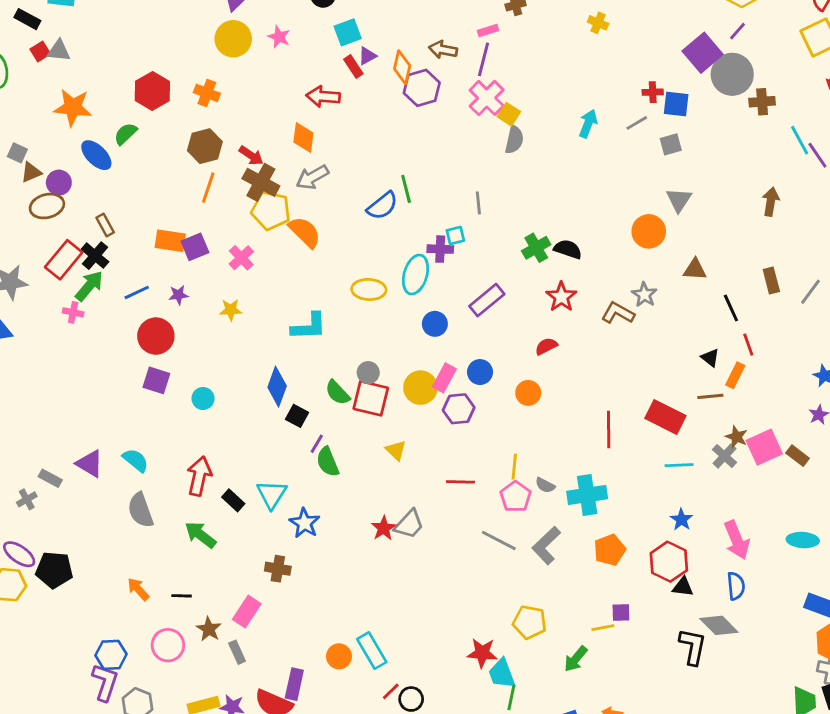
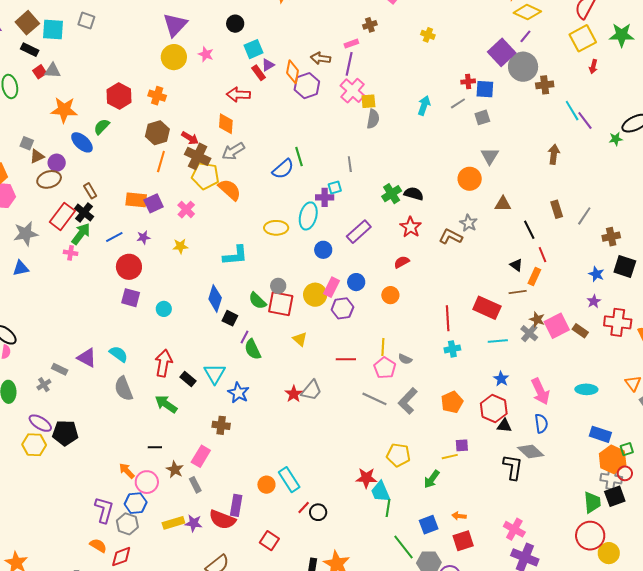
yellow square: (509, 114) -> (368, 101), turned -35
cyan cross: (587, 495) -> (452, 349), moved, size x0.6
orange arrow: (138, 589) -> (127, 471), moved
blue hexagon: (111, 655) -> (136, 503), moved

